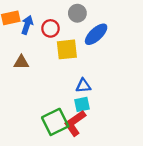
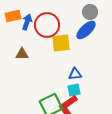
gray circle: (77, 13) -> (90, 12), moved
red circle: (51, 28) -> (47, 25), size x1.6

